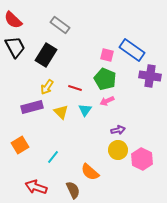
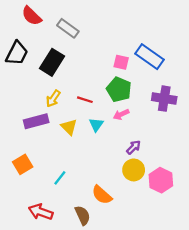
red semicircle: (13, 20) -> (32, 16), moved
black trapezoid: (15, 47) -> (17, 53), turned 55
purple cross: (150, 76) -> (164, 99), moved
purple arrow: (118, 130) -> (134, 147), turned -32

